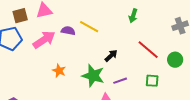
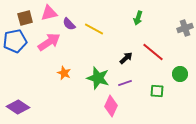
purple semicircle: (68, 31) -> (69, 24), moved, turned -144
black arrow: (111, 56) -> (126, 58), moved
green circle: (175, 60) -> (180, 74), moved
green square: (152, 81) -> (157, 91), moved

